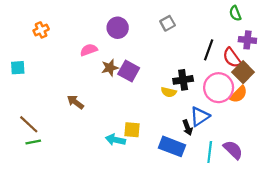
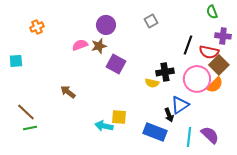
red semicircle: (232, 58) -> (209, 52), turned -42
brown star: (110, 68) -> (99, 46), moved

